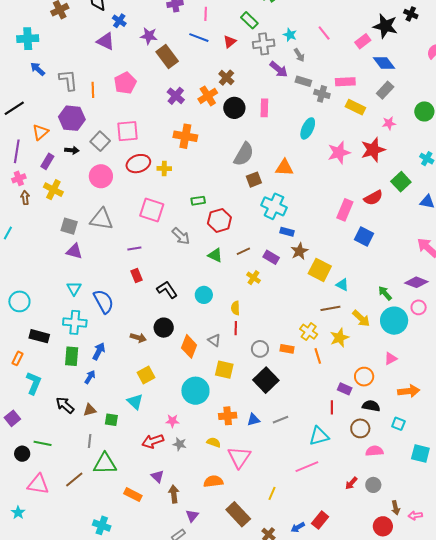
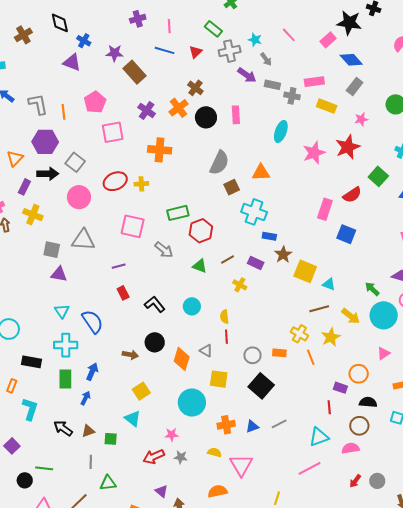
pink square: (128, 131) -> (113, 132), moved
black arrow: (72, 150) -> (48, 174), size x1.5
green rectangle: (198, 201) -> (178, 213), size x1.5
pink semicircle: (374, 451) -> (351, 448), moved
green triangle: (105, 464) -> (108, 483), size x0.7

